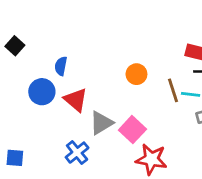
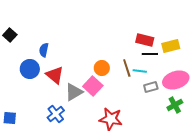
orange circle: (136, 74) -> (102, 68), moved
pink square: (132, 130) -> (93, 86), moved

